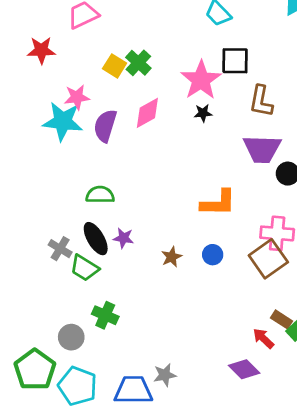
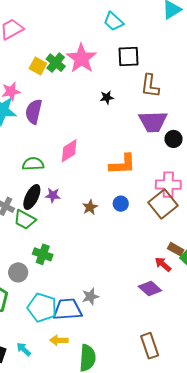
pink star: (201, 80) -> (81, 58), moved
pink diamond: (147, 113) -> (69, 151), moved
black ellipse: (96, 239) -> (32, 197), turned 60
cyan pentagon: (78, 386) -> (42, 308), moved

